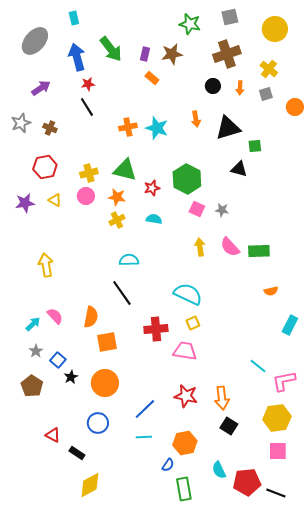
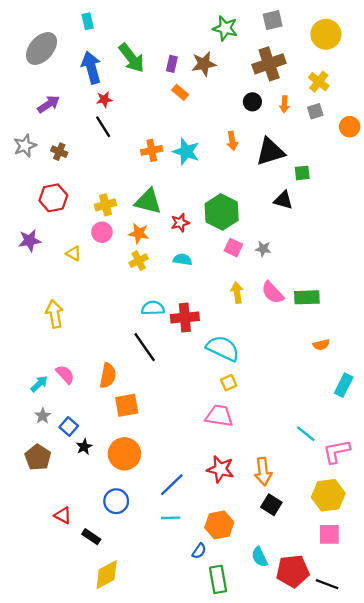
yellow triangle: (55, 200) -> (73, 254), moved
red cross: (156, 329) -> (185, 317), moved

